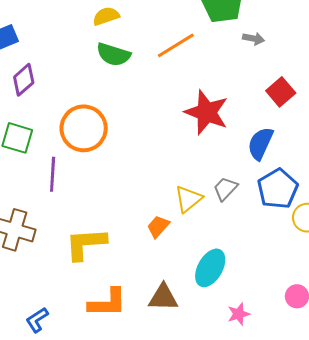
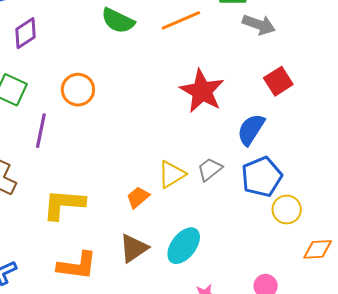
gray arrow: (254, 39) -> (259, 25), size x1.5
orange circle: (84, 128) -> (78, 90), size x0.7
brown triangle: (163, 297) -> (134, 248), moved, turned -44

